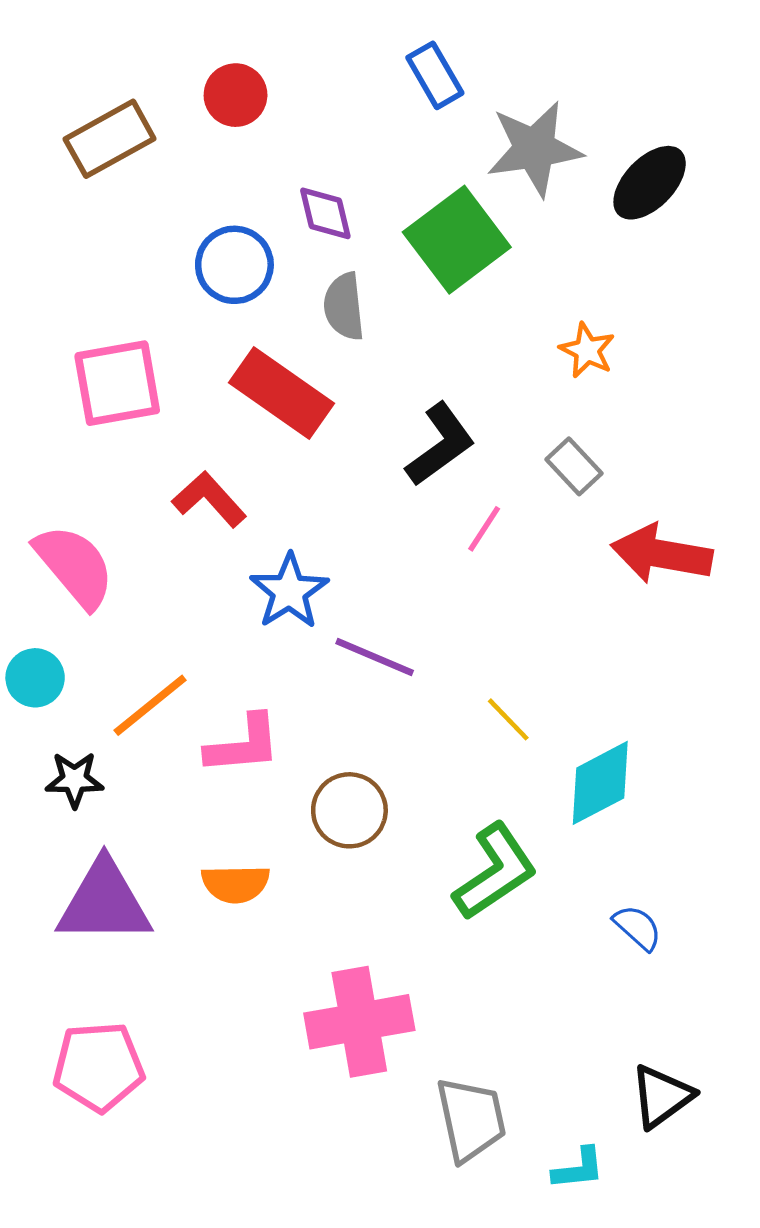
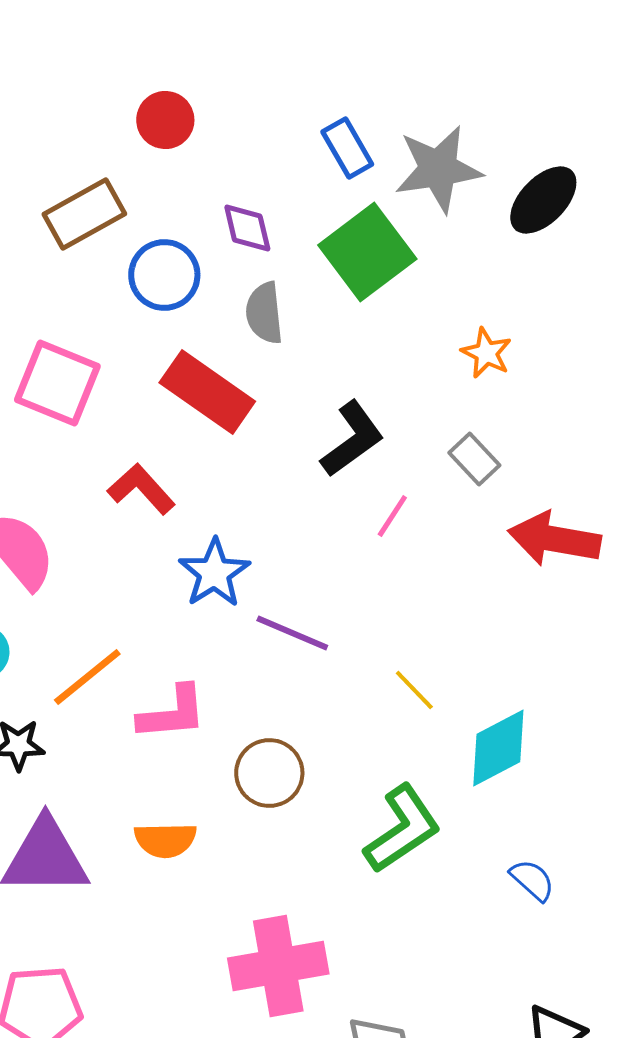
blue rectangle: (435, 75) -> (347, 148), moved
brown rectangle: (110, 139) -> (84, 214), moved
pink square: (117, 383) -> (57, 383), turned 32

